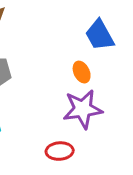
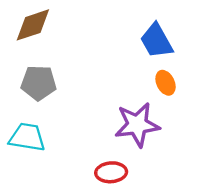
orange ellipse: (82, 72) -> (166, 83), moved

